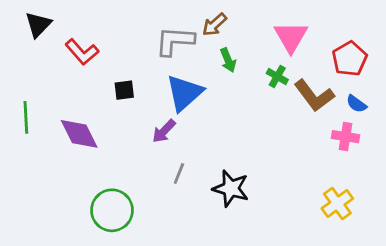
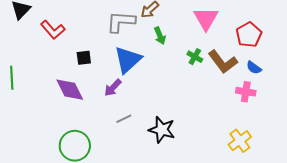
green cross: (277, 76) -> (195, 57), moved
purple diamond: (79, 134) -> (70, 90), moved
gray line: (179, 173) -> (124, 119), turned 42

